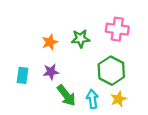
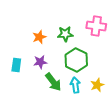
green hexagon: (111, 71) -> (76, 60), moved

